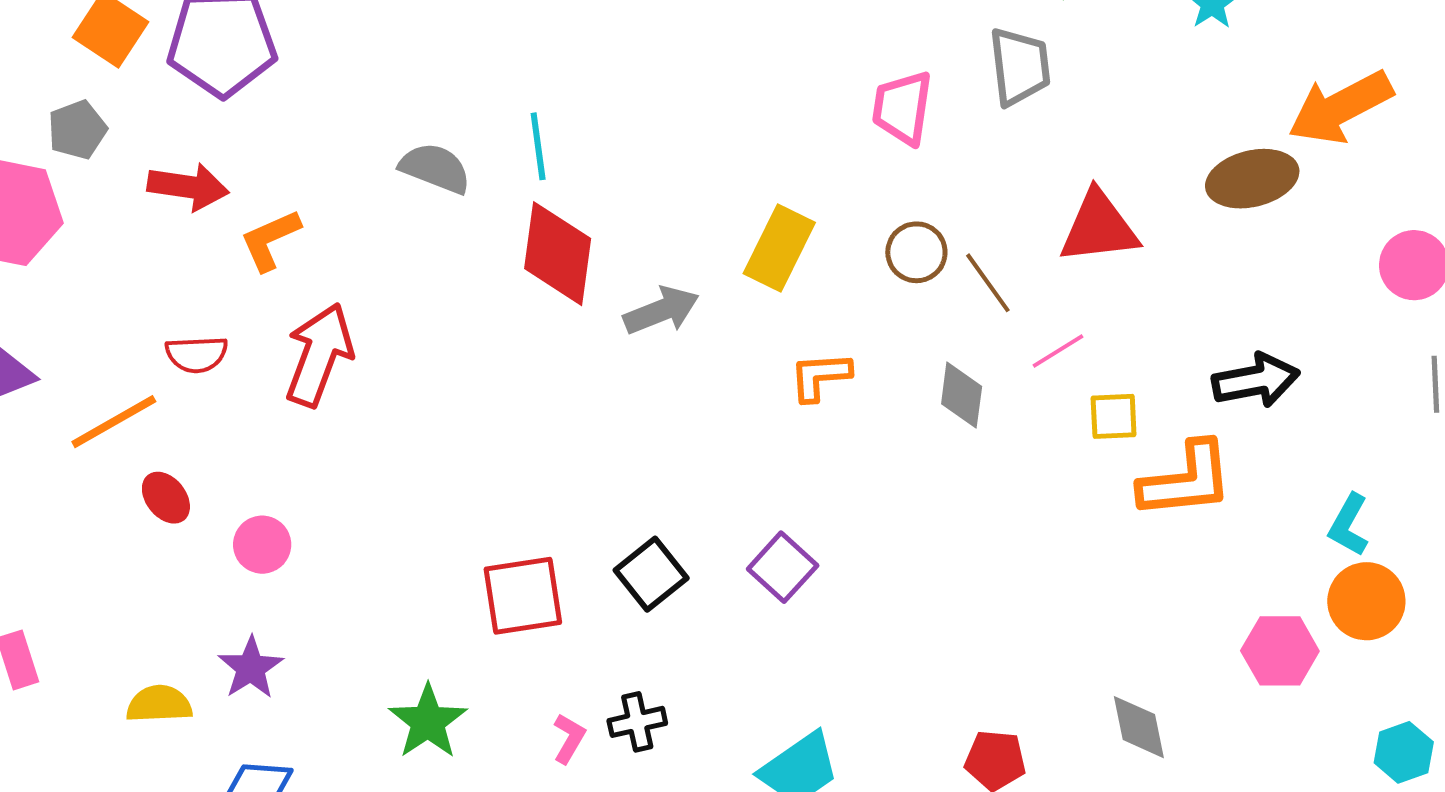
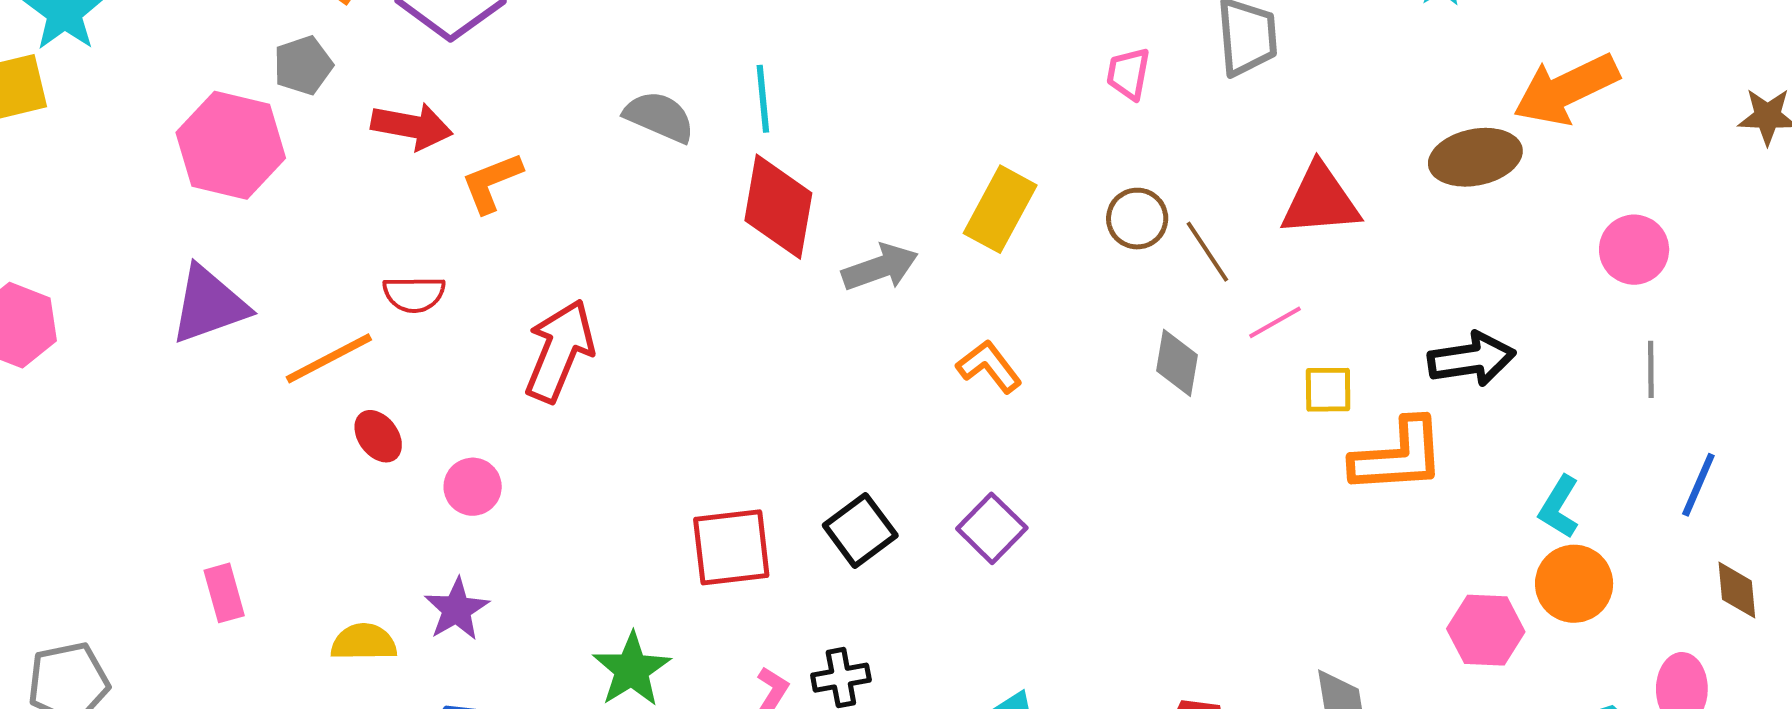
pink trapezoid: (902, 108) -> (1128, 74), size x0.7
red arrow: (319, 355) -> (560, 351), moved
orange L-shape: (820, 376) -> (989, 367), moved, turned 54

